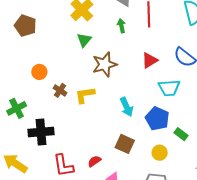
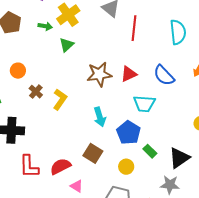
green arrow: (121, 26) -> (45, 26), moved, turned 104
brown star: (105, 64) -> (99, 74), moved
yellow L-shape: (85, 95) -> (60, 99), turned 125
red semicircle: (94, 161) -> (60, 166), size x1.5

